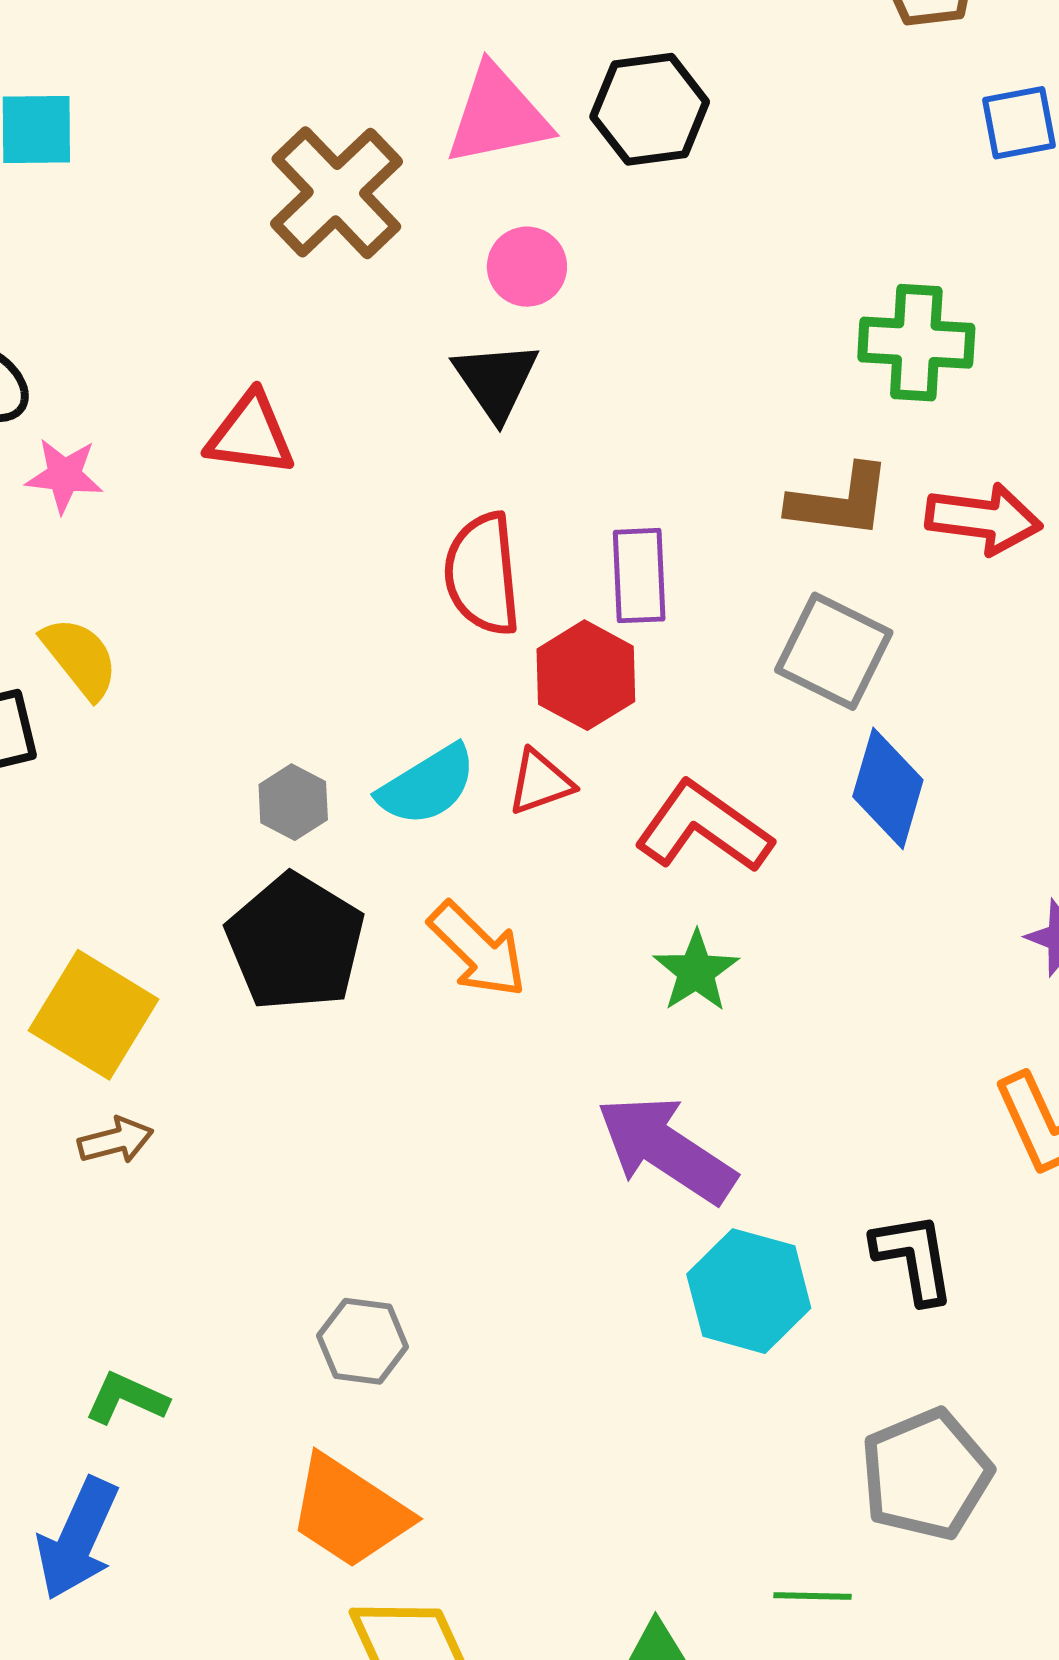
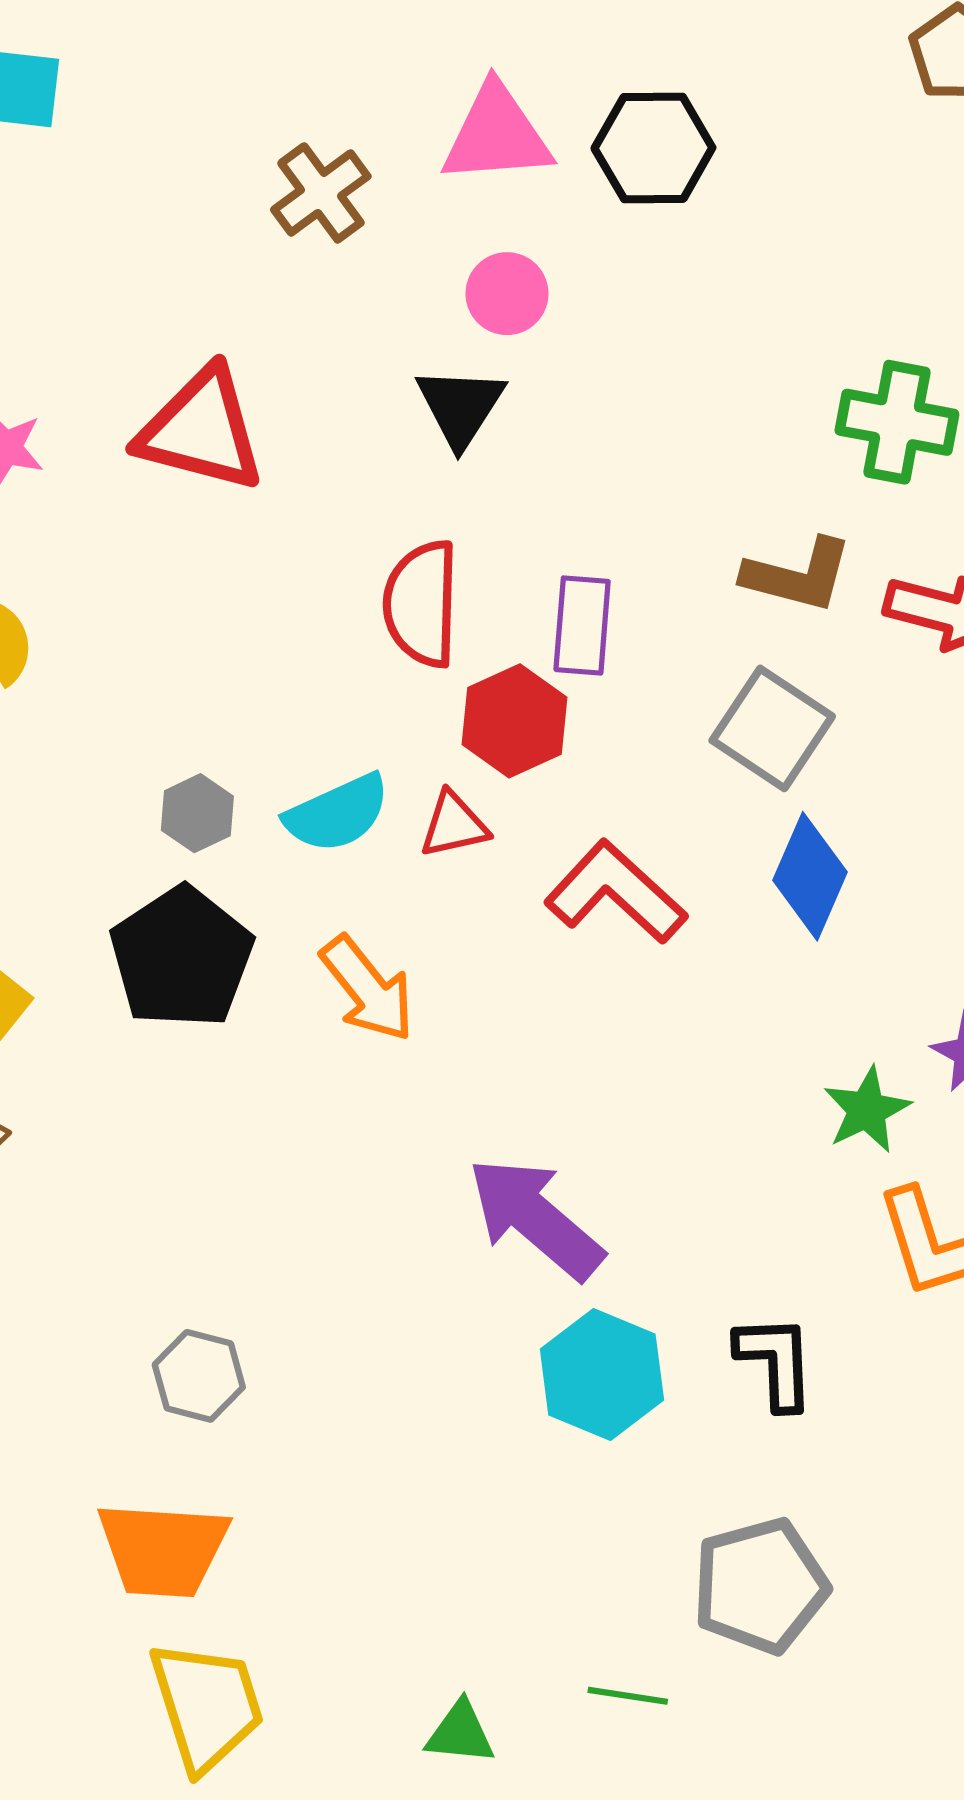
brown cross: (336, 193) -> (321, 193), size x0.7
red triangle: (251, 434) -> (201, 430), size x1.4
green star: (696, 971) -> (867, 1110), moved
orange trapezoid: (349, 1512) -> (163, 1549), turned -37

